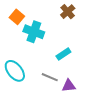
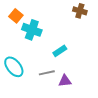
brown cross: (68, 12) -> (80, 11), moved, turned -32
gray line: (50, 77) -> (47, 73), turned -35

